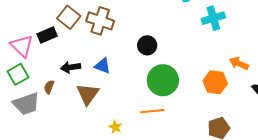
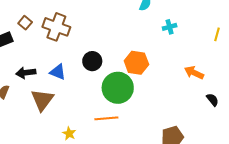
brown square: (69, 17) -> (25, 23), size x0.6
cyan cross: (213, 18) -> (170, 27), size x0.6
black circle: (147, 45) -> (92, 61), moved
orange hexagon: (215, 82) -> (136, 63), moved

